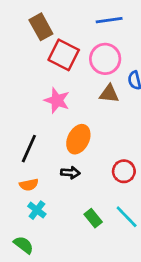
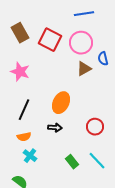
brown rectangle: (41, 27) -> (20, 33), moved
brown triangle: (109, 94) -> (84, 69), turned -35
pink star: (57, 100) -> (20, 72), moved

